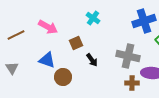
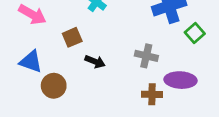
gray cross: (128, 56) -> (146, 56), size x0.7
black arrow: (92, 60) -> (95, 62), turned -32

